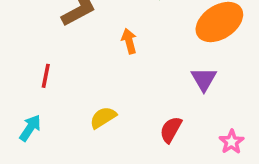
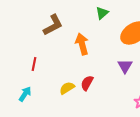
orange arrow: (129, 41) -> (82, 44), size x1.5
red semicircle: (171, 130) -> (87, 83), moved

